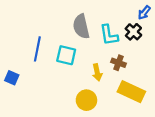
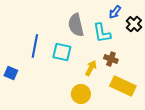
blue arrow: (144, 13) -> (115, 12), moved
black cross: (133, 32) -> (134, 24), moved
yellow arrow: (97, 72) -> (91, 68), turned -140

